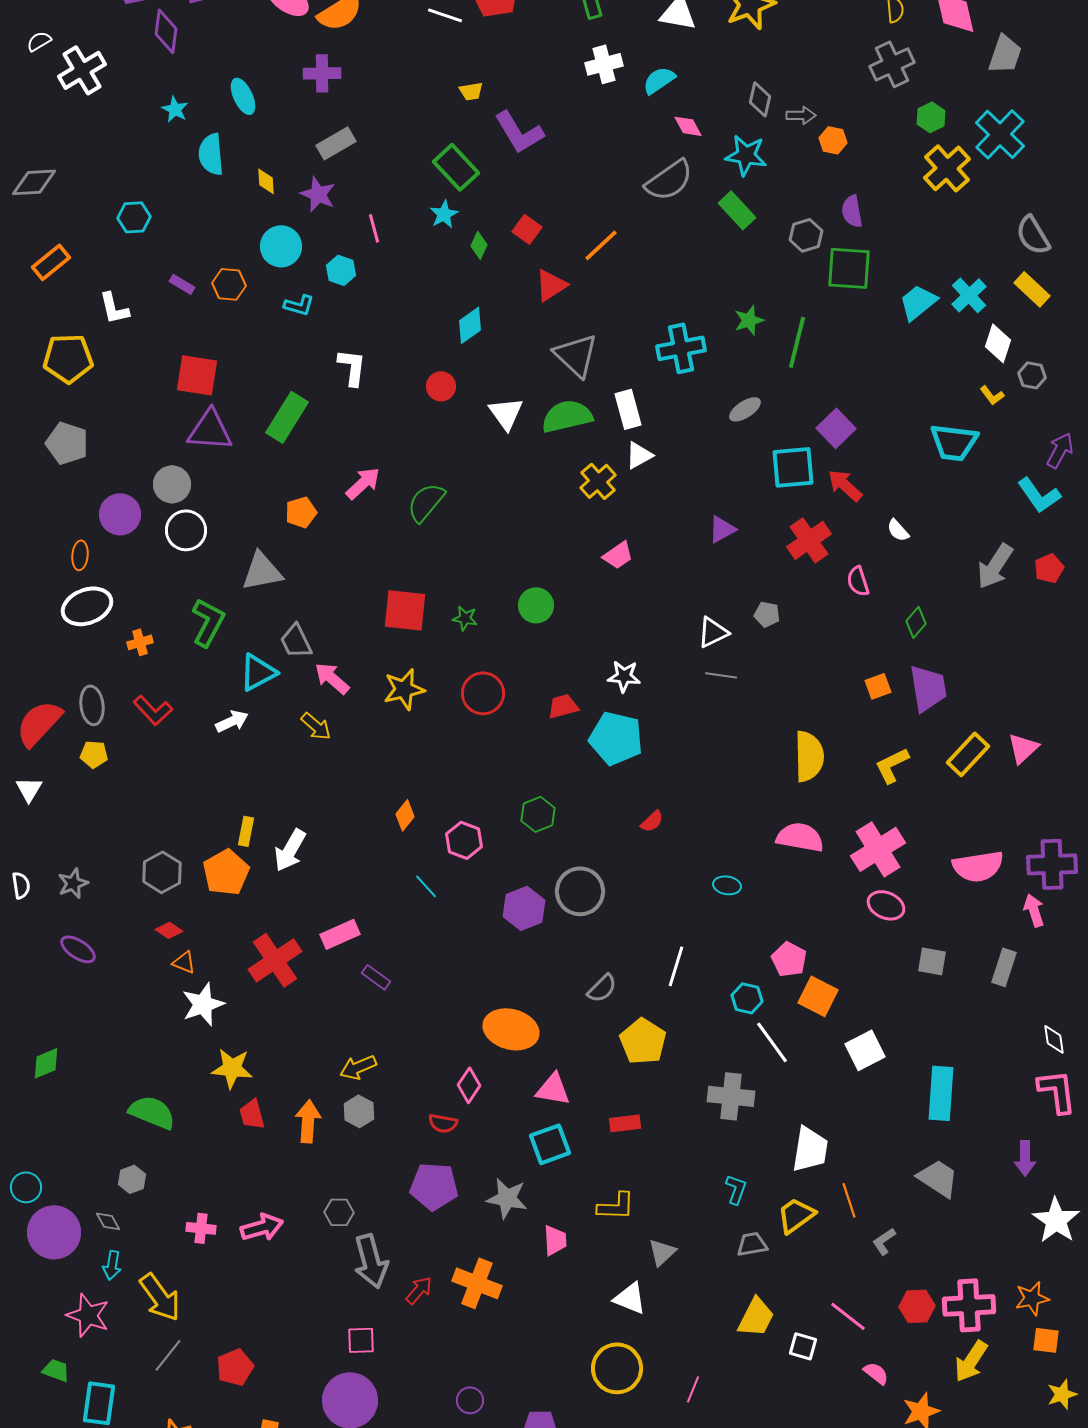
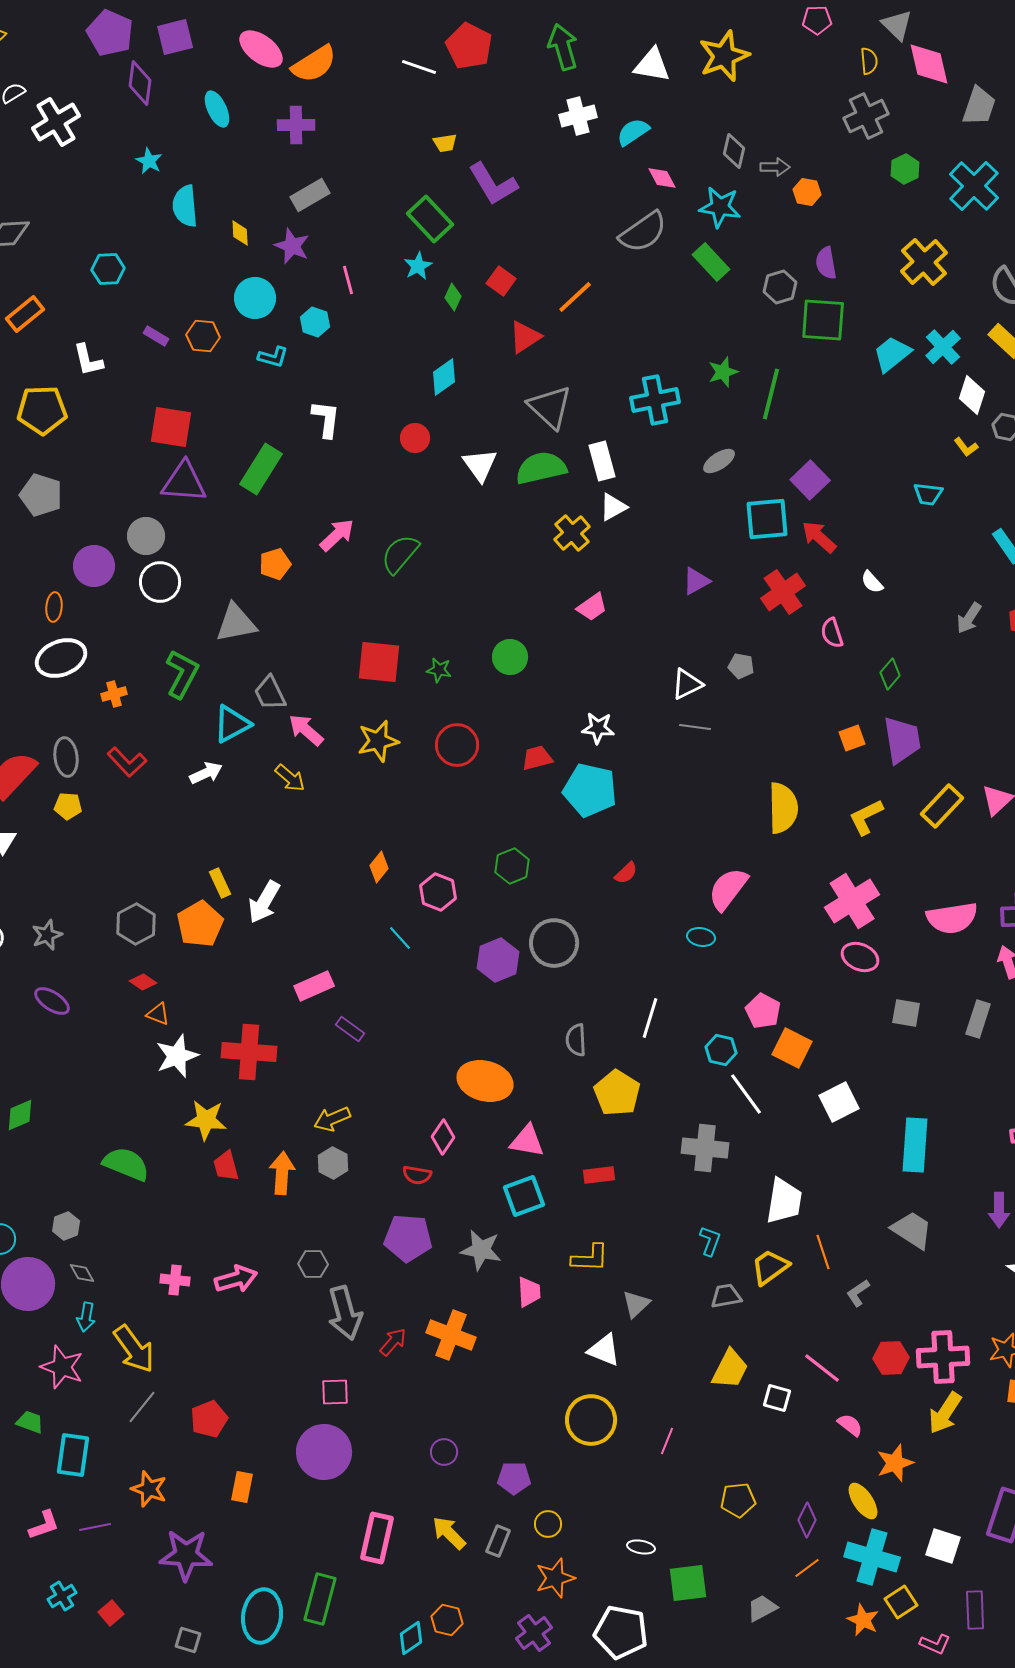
cyan ellipse: (243, 96) -> (217, 109), moved
yellow cross: (947, 168) -> (924, 262), moved
cyan trapezoid: (954, 442) -> (928, 494), size x0.6
gray arrow: (995, 566) -> (969, 618), size x0.7
yellow rectangle: (246, 831) -> (220, 883), turned -36
pink semicircle: (800, 837) -> (728, 889), moved, turned -63
red cross: (275, 960) -> (249, 1052), moved, turned 38
gray semicircle: (602, 988) -> (576, 1040), turned 132
gray hexagon: (132, 1179) -> (66, 1226), moved

